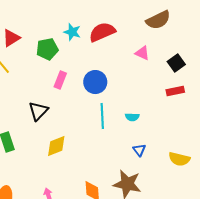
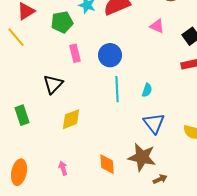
pink rectangle: (60, 80) -> (75, 53), turned -36
cyan semicircle: (132, 117) -> (147, 90), turned -72
blue triangle: (139, 150) -> (154, 123), size x1.6

